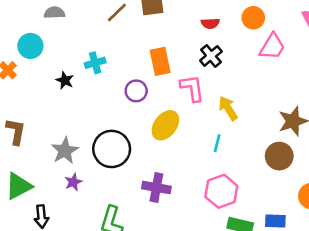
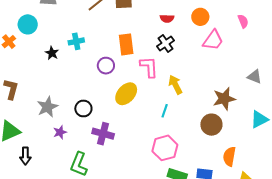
black circle: (112, 149) -> (83, 108), size x0.6
purple star: (73, 182) -> (60, 132), moved
purple cross: (156, 188) -> (103, 134), moved

